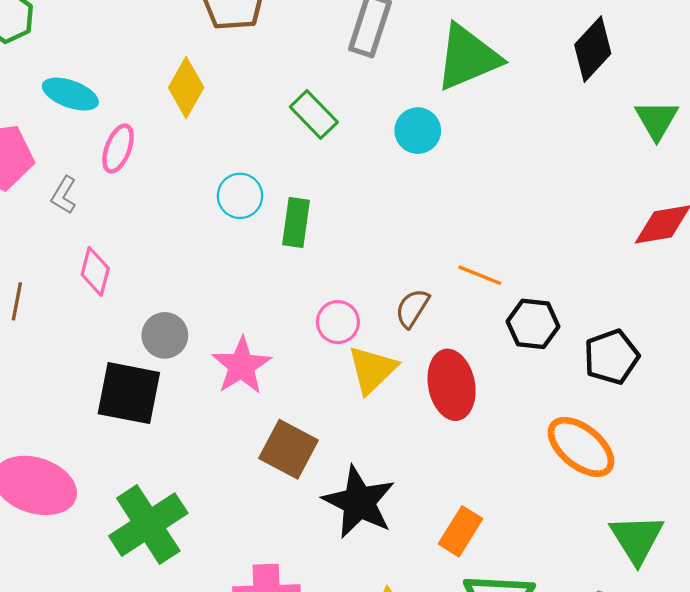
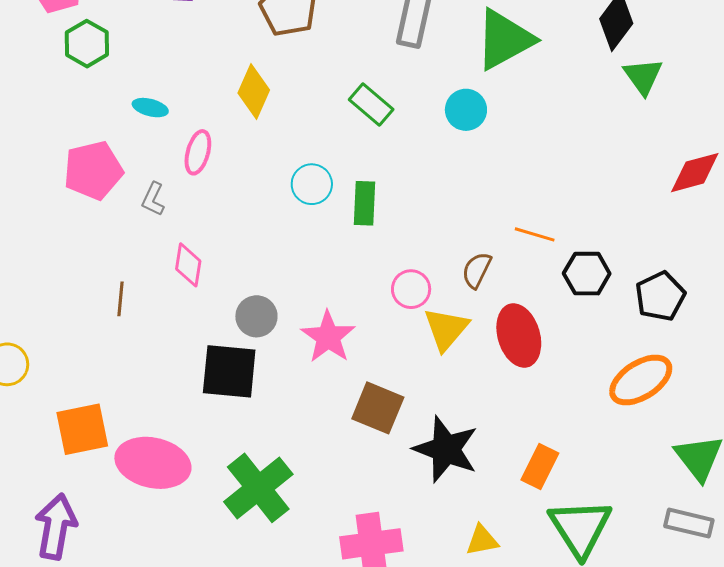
cyan ellipse: (70, 94) -> (150, 108), size x0.7
green triangle: (657, 120) -> (643, 76), moved
orange ellipse: (581, 447) -> (641, 380), turned -66

